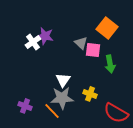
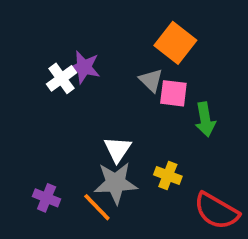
orange square: (107, 28) -> (175, 43), moved

